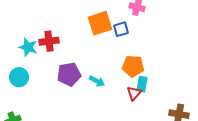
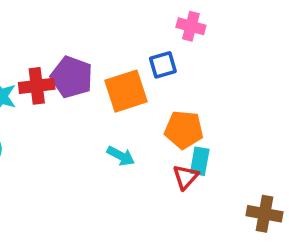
orange square: (100, 23) -> (126, 91), moved
purple pentagon: (69, 74) -> (72, 77), moved, turned 30

